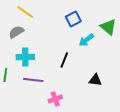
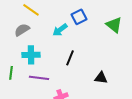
cyan arrow: (86, 40) -> (60, 30), moved

